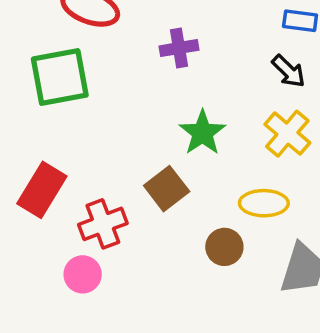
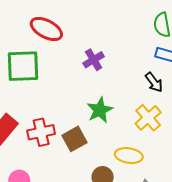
purple cross: (179, 48) -> (94, 60), turned -30
red cross: (103, 224) -> (41, 132), moved

